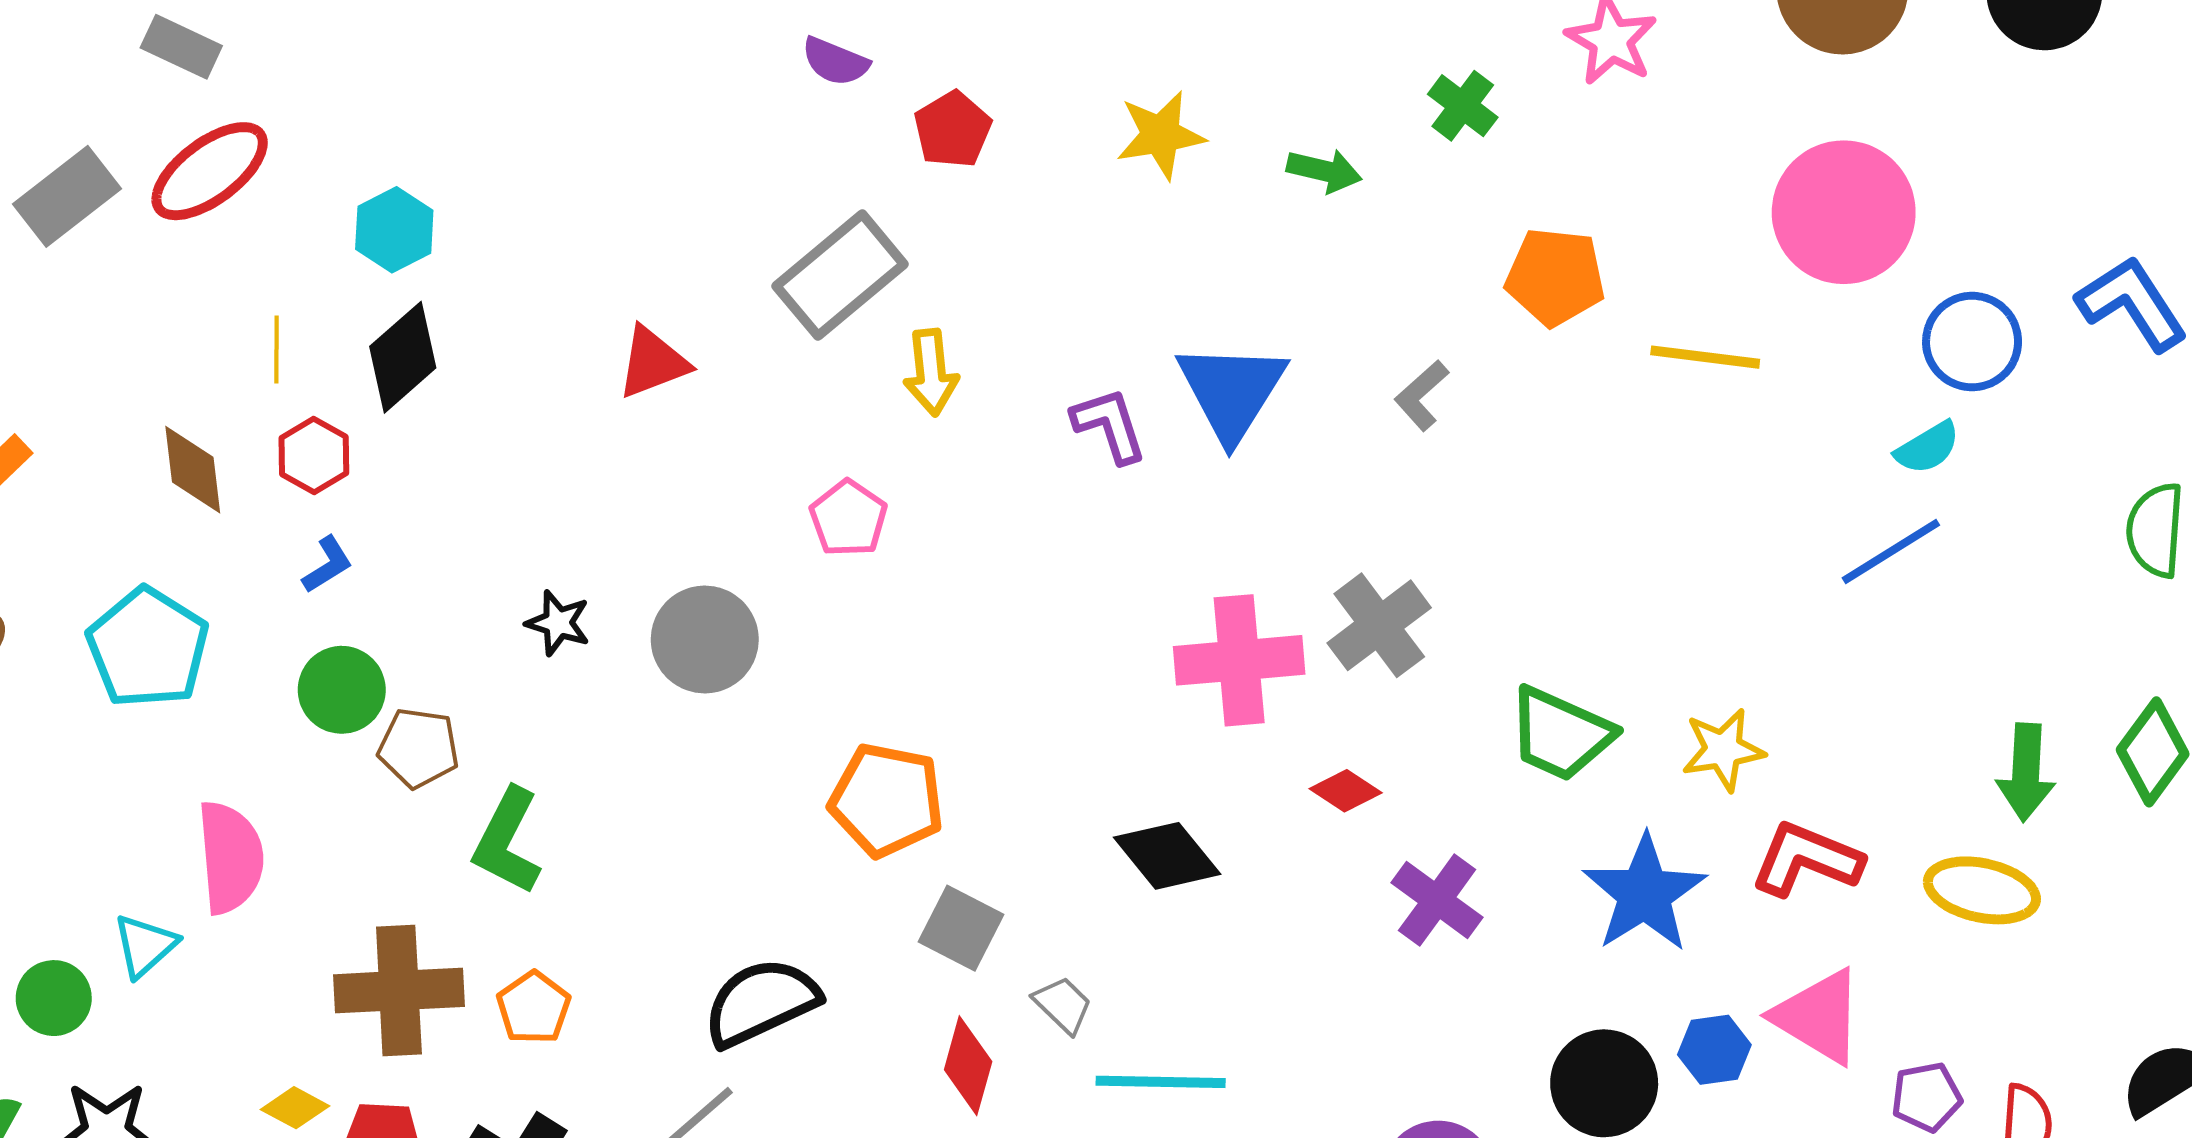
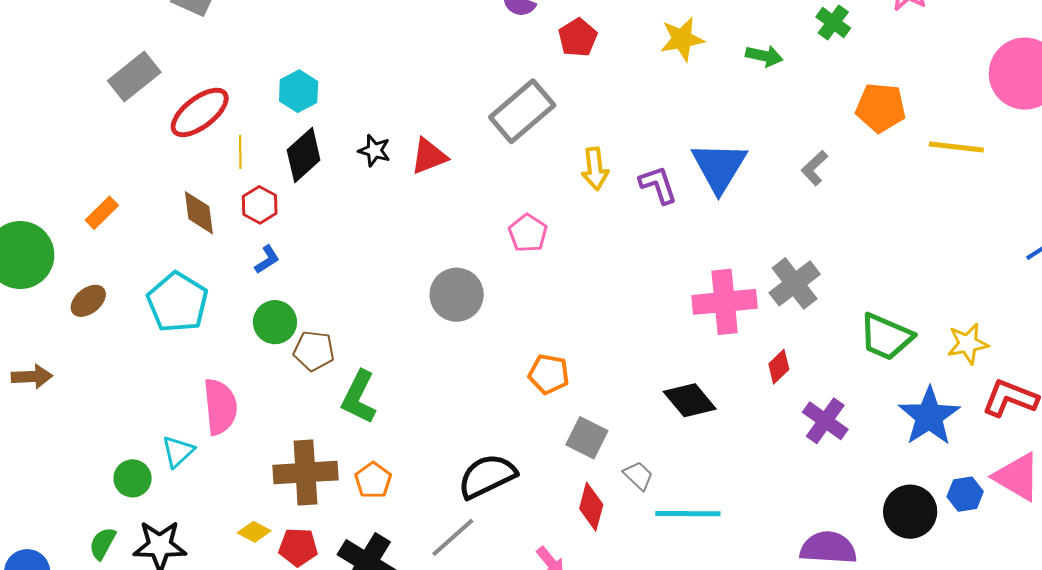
red ellipse: (210, 171) -> (200, 112), moved
yellow arrow: (931, 372) -> (595, 169), moved
black star: (558, 623) -> (374, 151), moved
red diamond: (1346, 791) -> (779, 367), turned -76
orange pentagon: (887, 800) -> (549, 374), size x0.7

